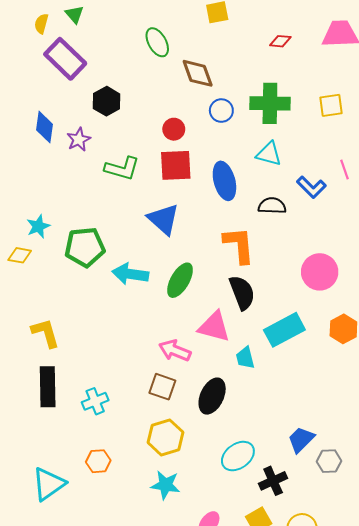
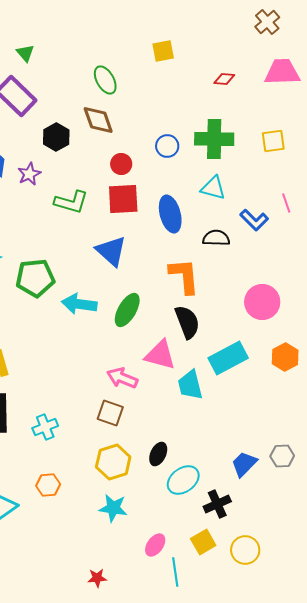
brown diamond: (198, 73) -> (98, 120), moved
cyan trapezoid: (245, 358) -> (190, 385), size x1.4
black ellipse: (212, 396) -> (158, 454), moved, size x0.7
gray hexagon: (329, 461) -> (282, 456), moved

